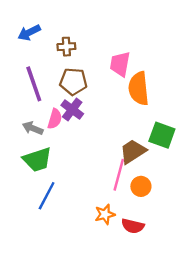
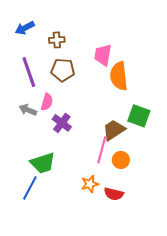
purple cross: (72, 109) -> (62, 123), moved
green trapezoid: (37, 160) -> (43, 163), moved
blue line: (47, 196) -> (30, 188), moved

